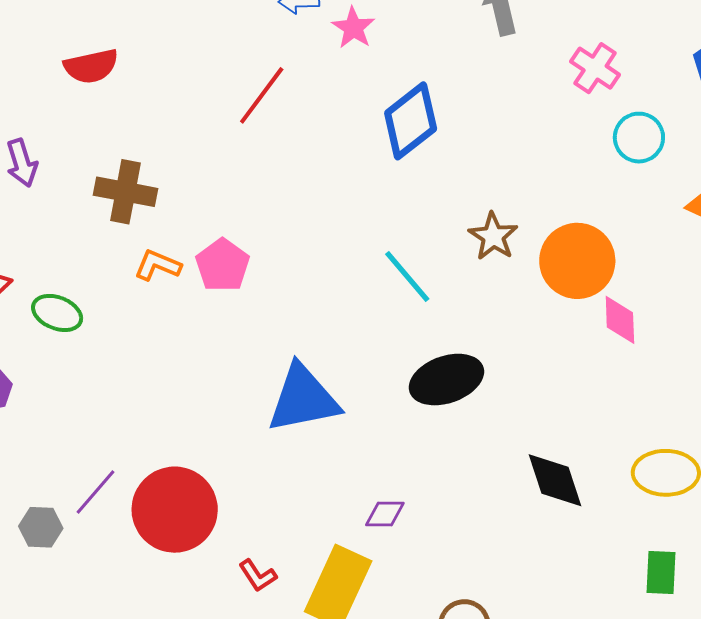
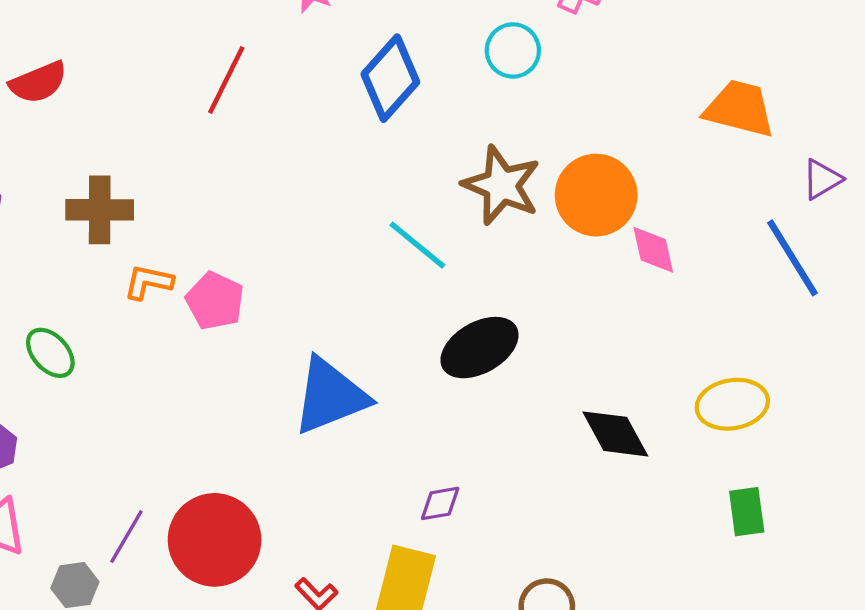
cyan circle: (639, 138) -> (513, 50), moved
brown star: (493, 236) -> (501, 185), size x1.5
pink pentagon: (222, 265) -> (215, 301), moved
green ellipse: (57, 313) -> (50, 353), turned 36

